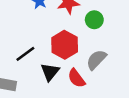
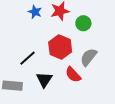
black triangle: (50, 72) -> (44, 80), moved

